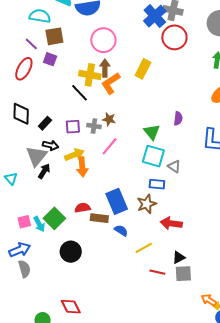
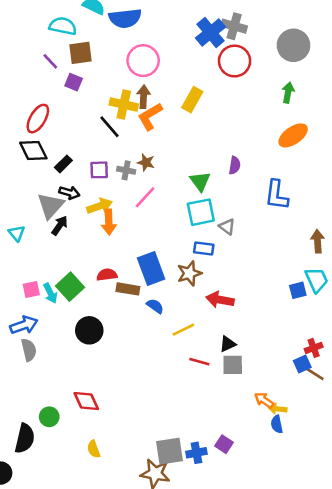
red ellipse: (24, 69) -> (38, 119), moved
black diamond: (21, 114) -> (33, 150), turned -30
cyan square: (153, 156) -> (201, 212), turned -30

